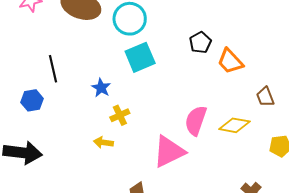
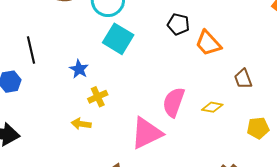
black pentagon: (200, 43) -> (178, 24), turned -30
cyan square: (140, 57) -> (118, 39), turned -36
yellow diamond: (234, 125) -> (212, 107), size x0.7

